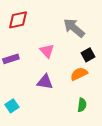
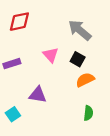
black square: (88, 55) -> (78, 59), moved, turned -32
purple triangle: (45, 82) -> (38, 95), moved

